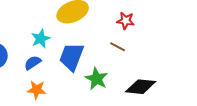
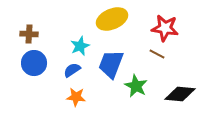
red star: (126, 21) -> (165, 28), size x1.5

